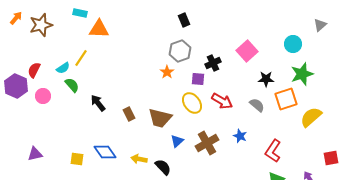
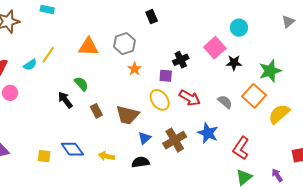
orange triangle: (99, 29) -> (88, 47), moved
cyan circle: (293, 44) -> (239, 28), moved
gray hexagon: (180, 51) -> (124, 44), moved
black star: (266, 79) -> (234, 63), moved
green semicircle: (72, 85) -> (81, 84), moved
orange square: (286, 99) -> (254, 96), turned -30
blue star: (240, 136) -> (208, 133), size x1.5
black semicircle: (163, 167) -> (141, 162), moved, turned -54

